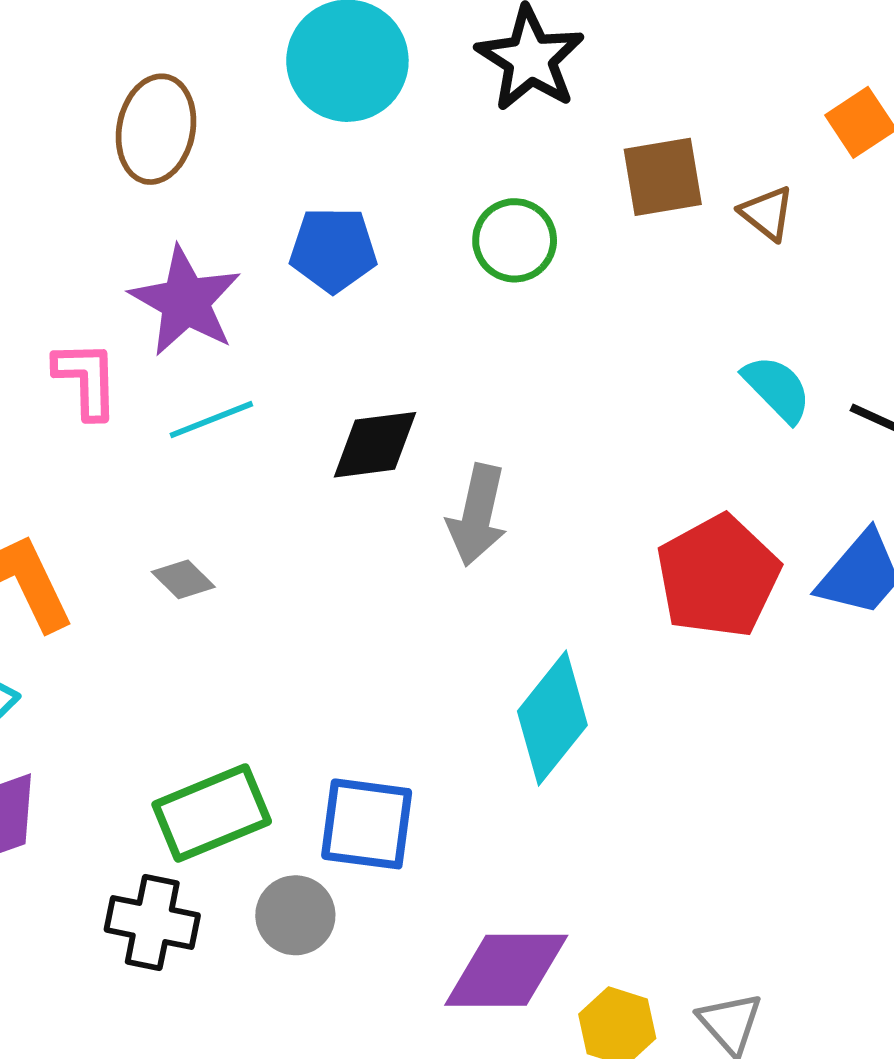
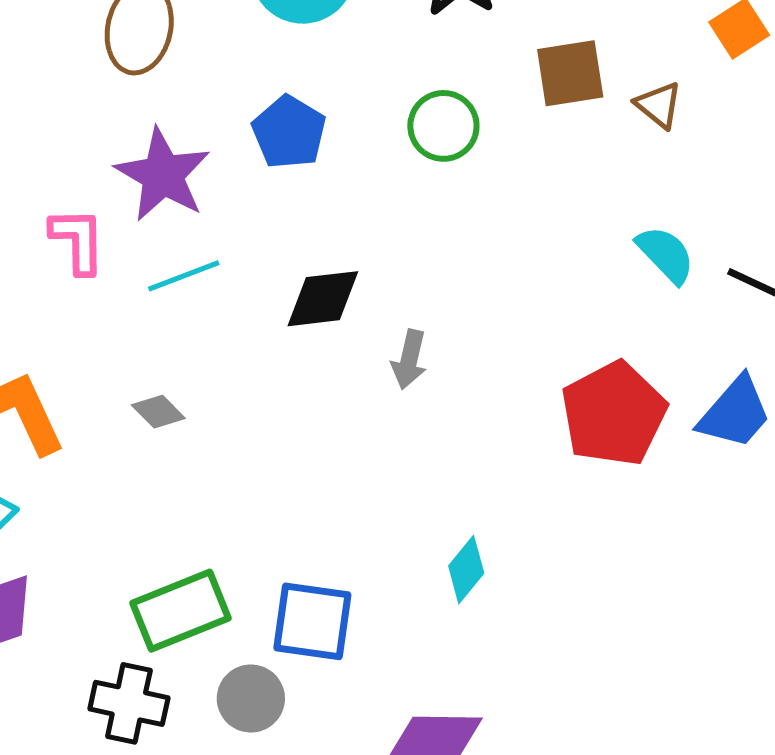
blue pentagon: (333, 250) -> (289, 132), turned 30
gray arrow: (477, 515) -> (409, 359), size x0.7
cyan diamond: (552, 718) -> (466, 570), moved, size x0.6

